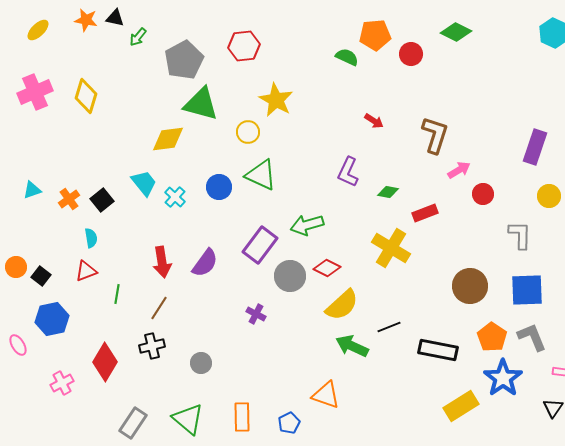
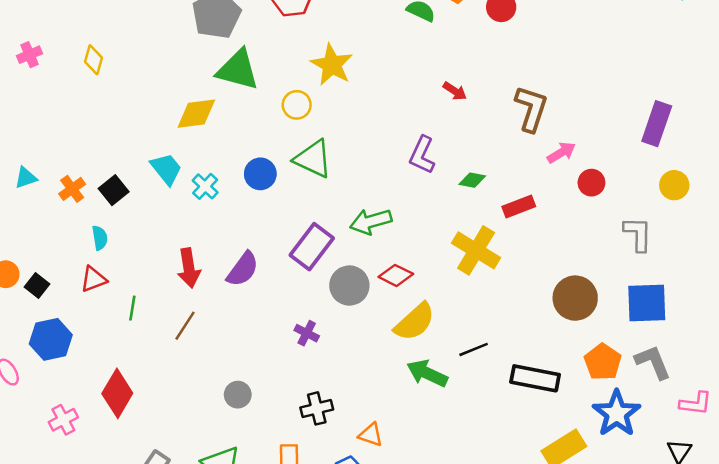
pink cross: (35, 92) -> (30, 55), size x0.6
yellow diamond: (86, 96) -> (93, 60), size x0.7
black cross: (152, 346) -> (317, 408), moved
orange triangle: (326, 395) -> (371, 435), moved, size x0.7

